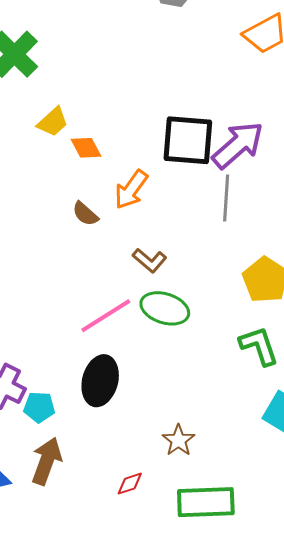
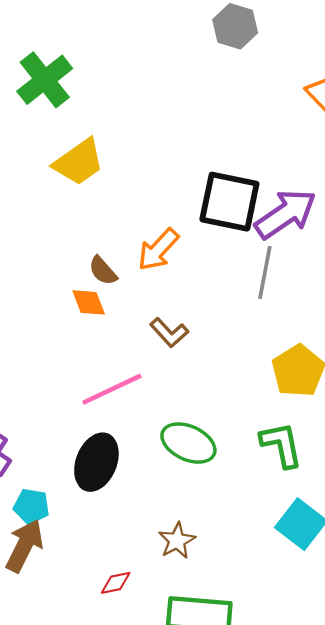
yellow trapezoid: (53, 122) -> (79, 162), size x1.4
orange diamond: (86, 148) -> (89, 302), moved
green ellipse: (165, 308) -> (188, 443), moved
cyan pentagon: (39, 407) -> (31, 506), moved

